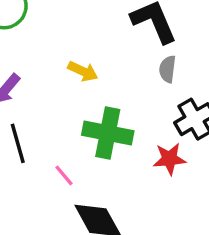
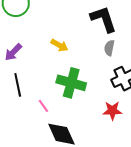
red star: (169, 159) -> (112, 111), moved

